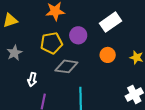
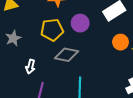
orange circle: (108, 55) -> (121, 42), moved

